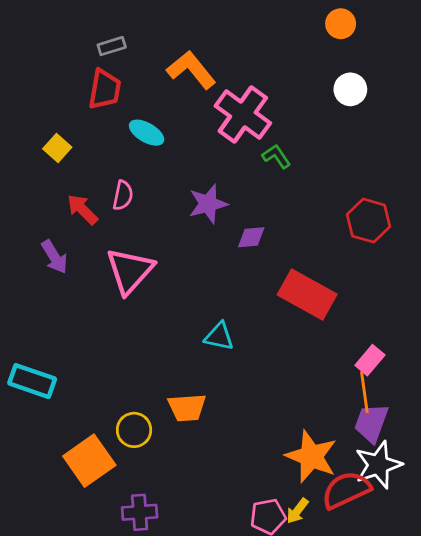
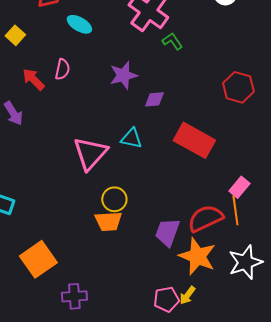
pink triangle: (130, 271) -> (90, 153), moved
cyan triangle: (219, 336) -> (131, 138), moved
purple trapezoid: (371, 423) -> (167, 232), moved
yellow circle: (134, 430) -> (114, 199), moved
red semicircle: (346, 490) -> (205, 218), moved

